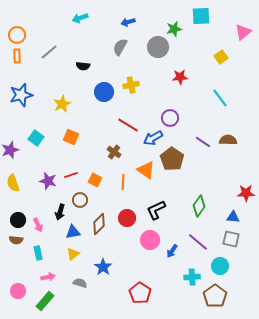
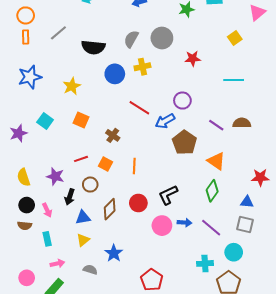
gray semicircle: (120, 47) -> (131, 39), moved
gray circle: (158, 47) -> (162, 38), moved
black semicircle: (83, 66) -> (93, 47), size x1.6
cyan line: (220, 98) -> (234, 80), turned -54
brown cross: (114, 152) -> (113, 135), moved
orange triangle: (146, 170) -> (216, 161), moved
purple star: (48, 181) -> (55, 176), moved
yellow semicircle: (13, 183) -> (24, 177), moved
blue arrow: (172, 251) -> (184, 222), moved, turned -120

